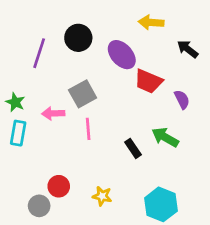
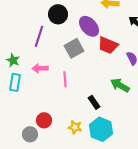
purple line: (39, 53) -> (39, 36), moved
gray square: (83, 94) -> (74, 48), moved
black rectangle: (133, 148) -> (94, 102), moved
cyan hexagon: (161, 204) -> (101, 129), moved

